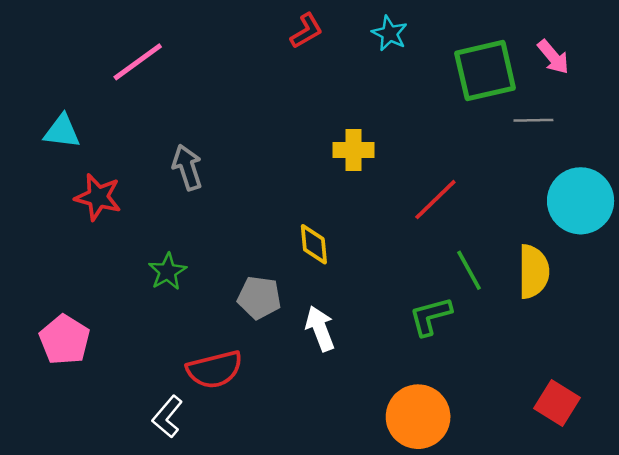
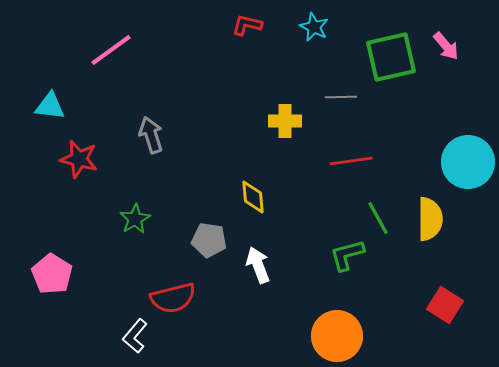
red L-shape: (306, 31) -> (247, 25), turned -136
gray line: (533, 120) -> (341, 97), moved
red line: (435, 200) -> (351, 161), turned 36
red square: (557, 403) -> (445, 305), moved

